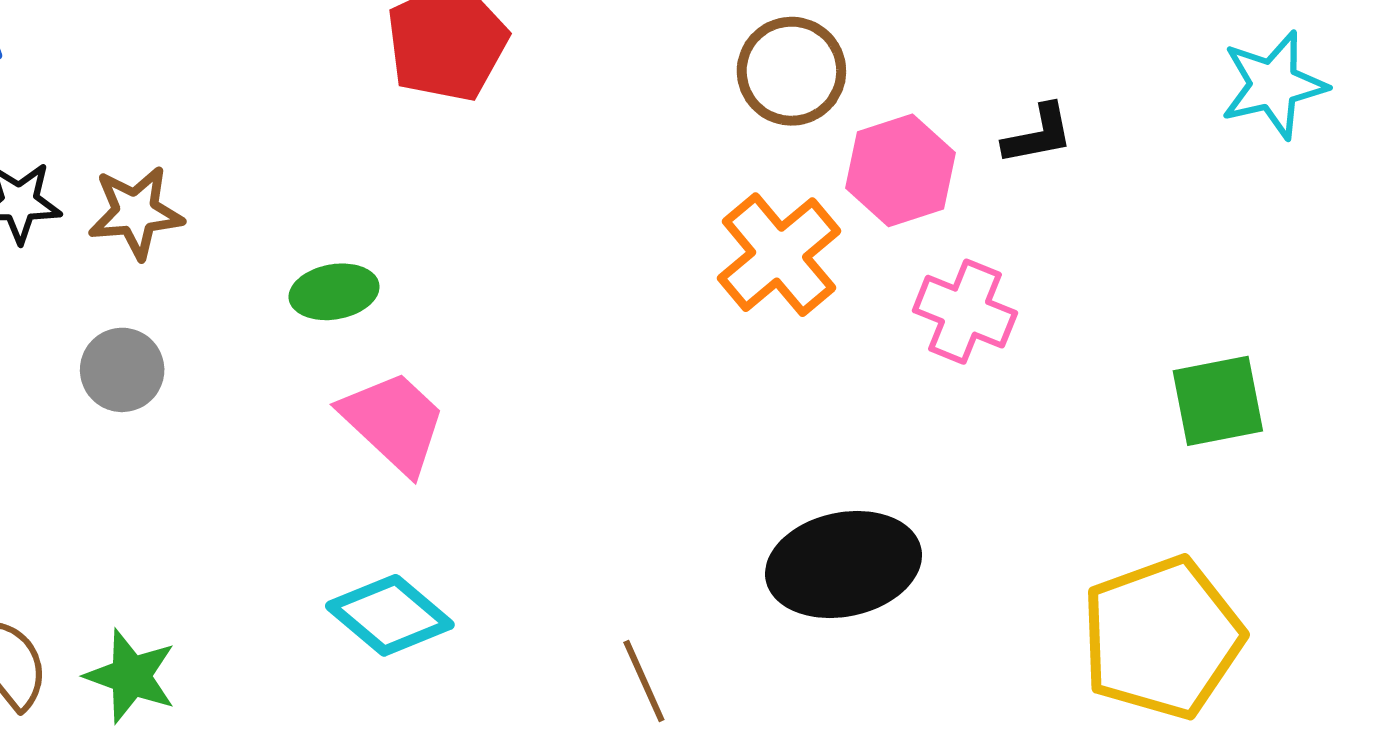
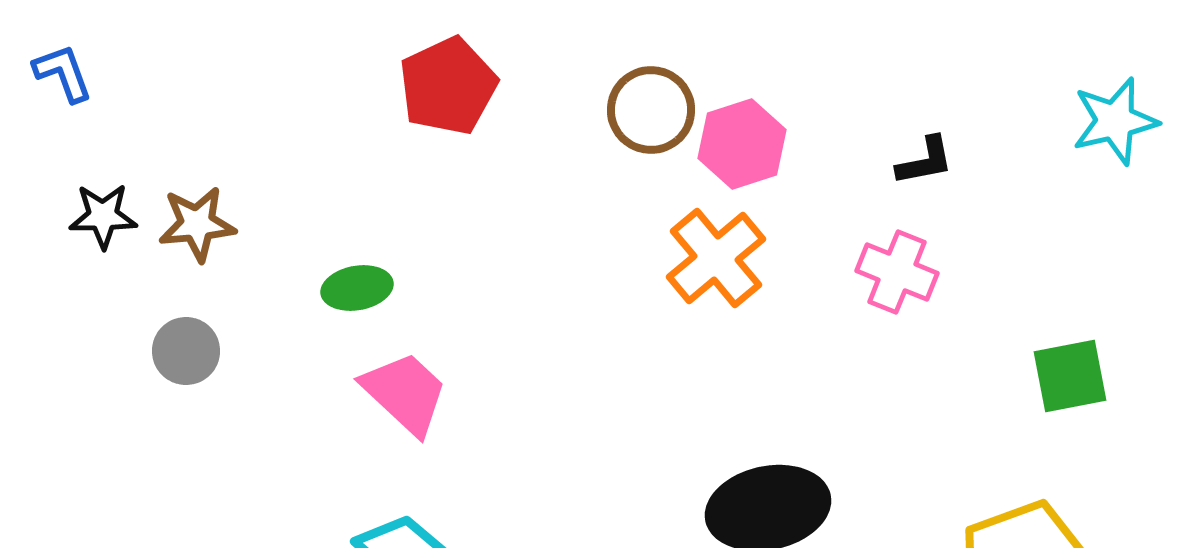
brown circle: (791, 71) -> (651, 110), moved
pink hexagon: (901, 170) -> (742, 144), moved
pink cross: (965, 312) -> (897, 272), moved

